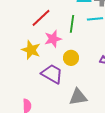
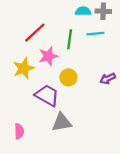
yellow star: (31, 50) -> (24, 68), turned 30
gray triangle: (78, 97) -> (62, 122), moved

